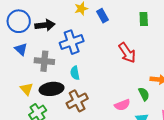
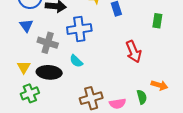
cyan semicircle: (75, 73) -> (76, 61), turned -48
brown cross: (77, 101) -> (91, 98), moved

